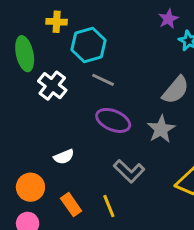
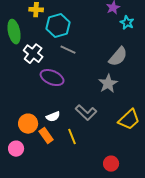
purple ellipse: (113, 120) -> (52, 78), moved
white semicircle: (64, 157) -> (53, 117), moved
orange circle: (30, 187) -> (28, 124), moved

